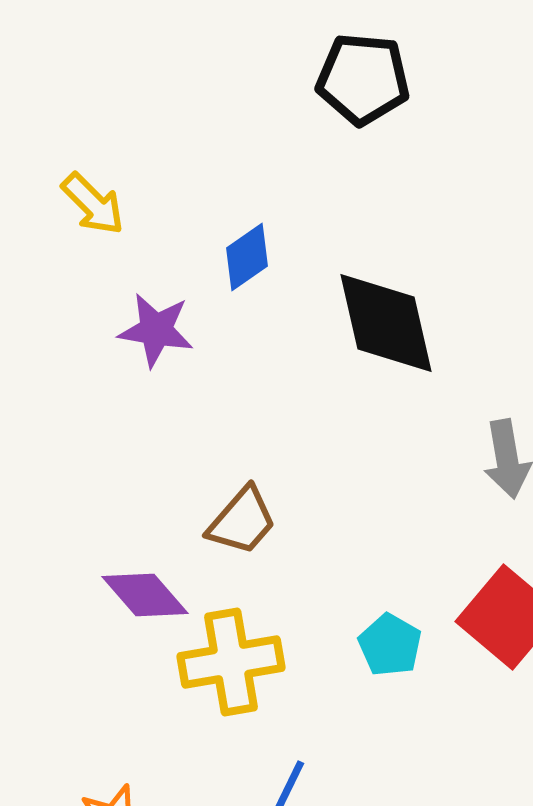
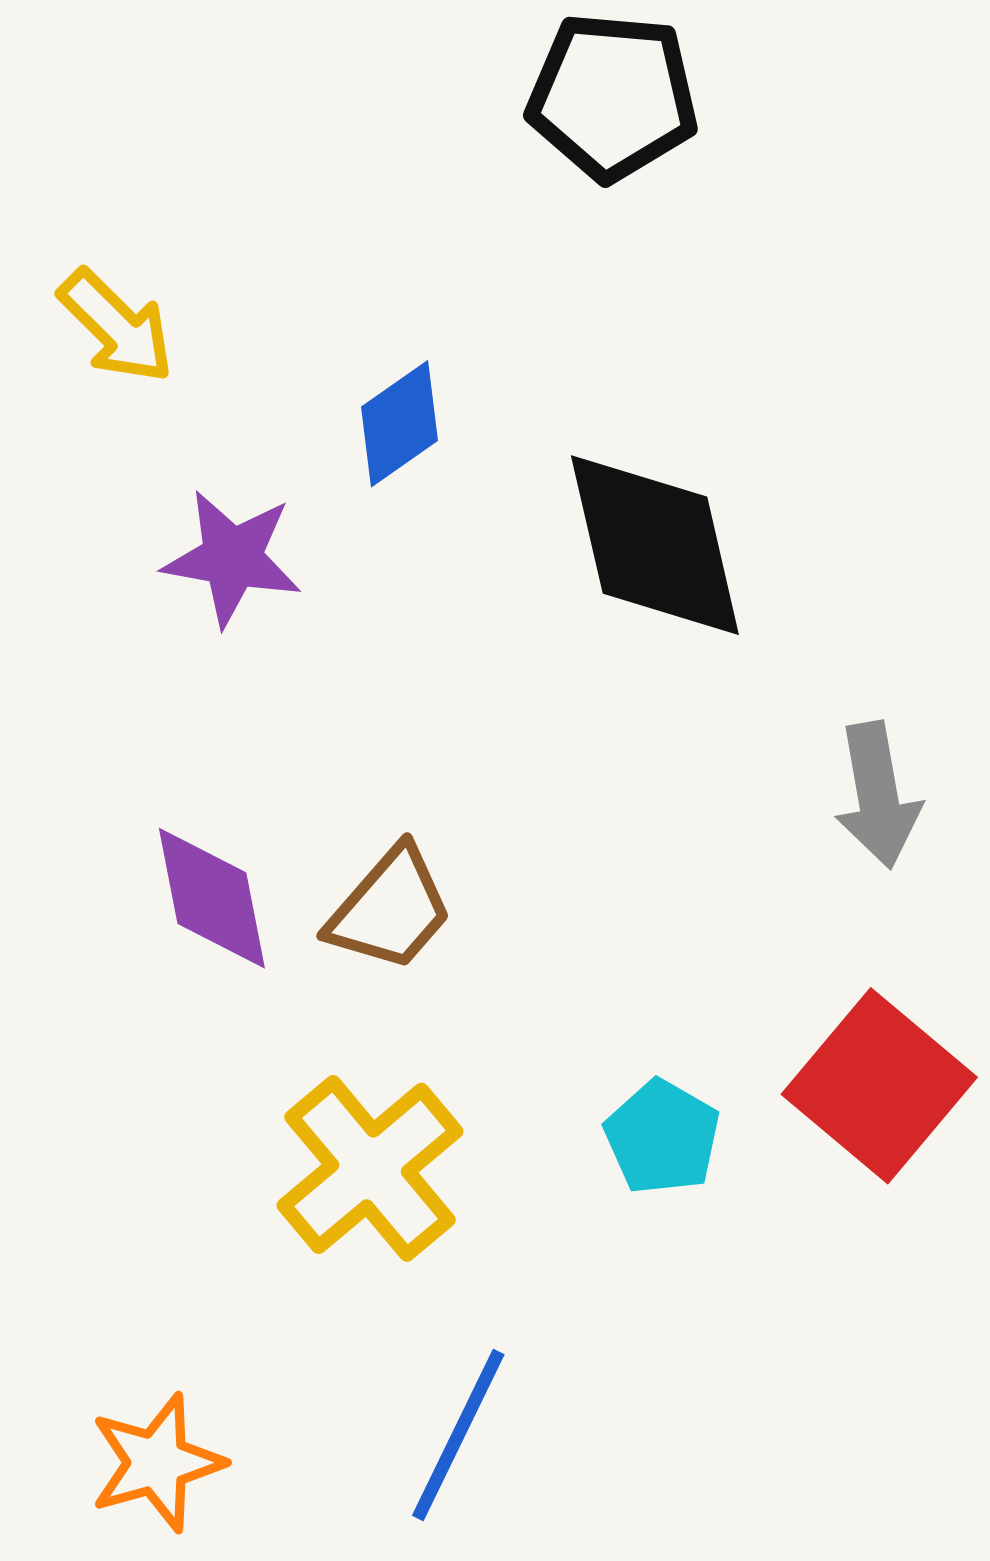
purple diamond: (145, 595) -> (212, 898), moved, turned 30
yellow cross: (231, 662) -> (370, 1168), turned -30

